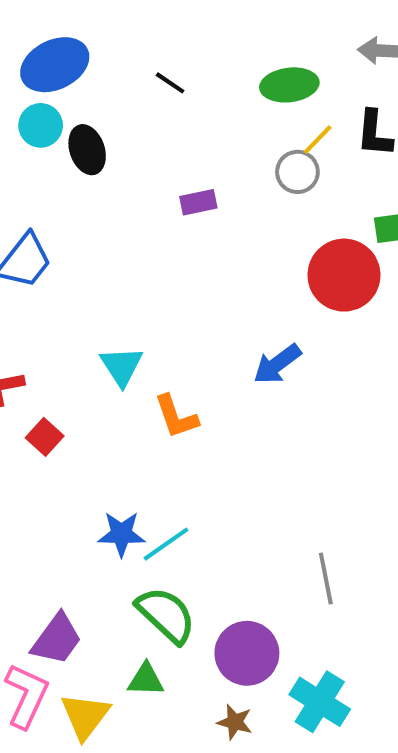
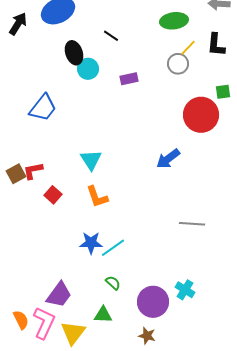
black line: (170, 83) -> (111, 36), moved
cyan circle: (41, 125) -> (88, 69), moved
orange L-shape: (176, 417) -> (97, 197), moved
gray line: (326, 578) -> (192, 224), moved, turned -75
green semicircle: (166, 615) -> (113, 283), size x0.5
cyan cross: (320, 702) -> (185, 290), moved, size x0.7

